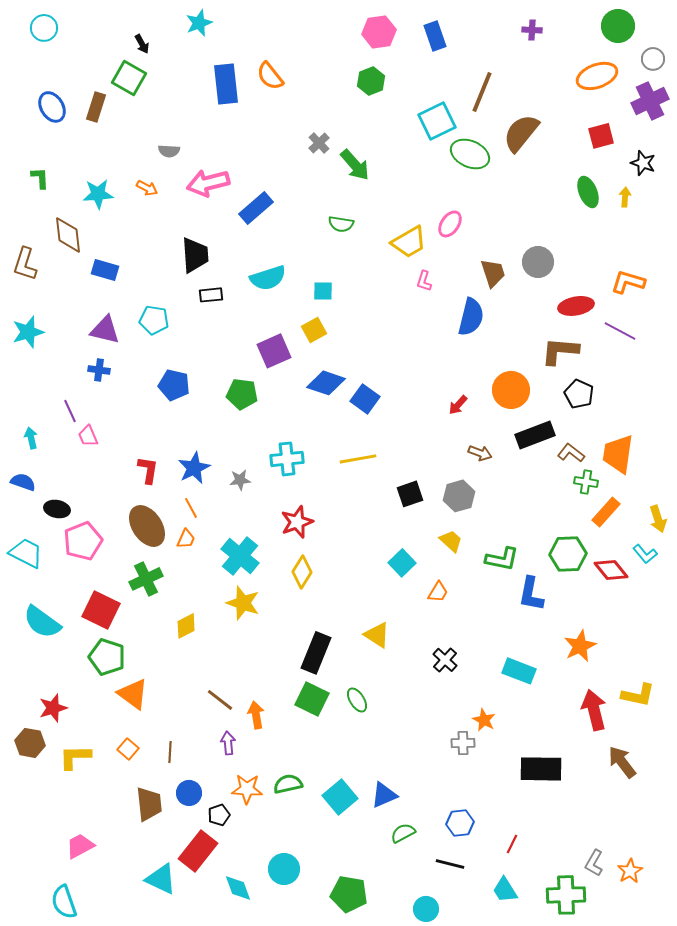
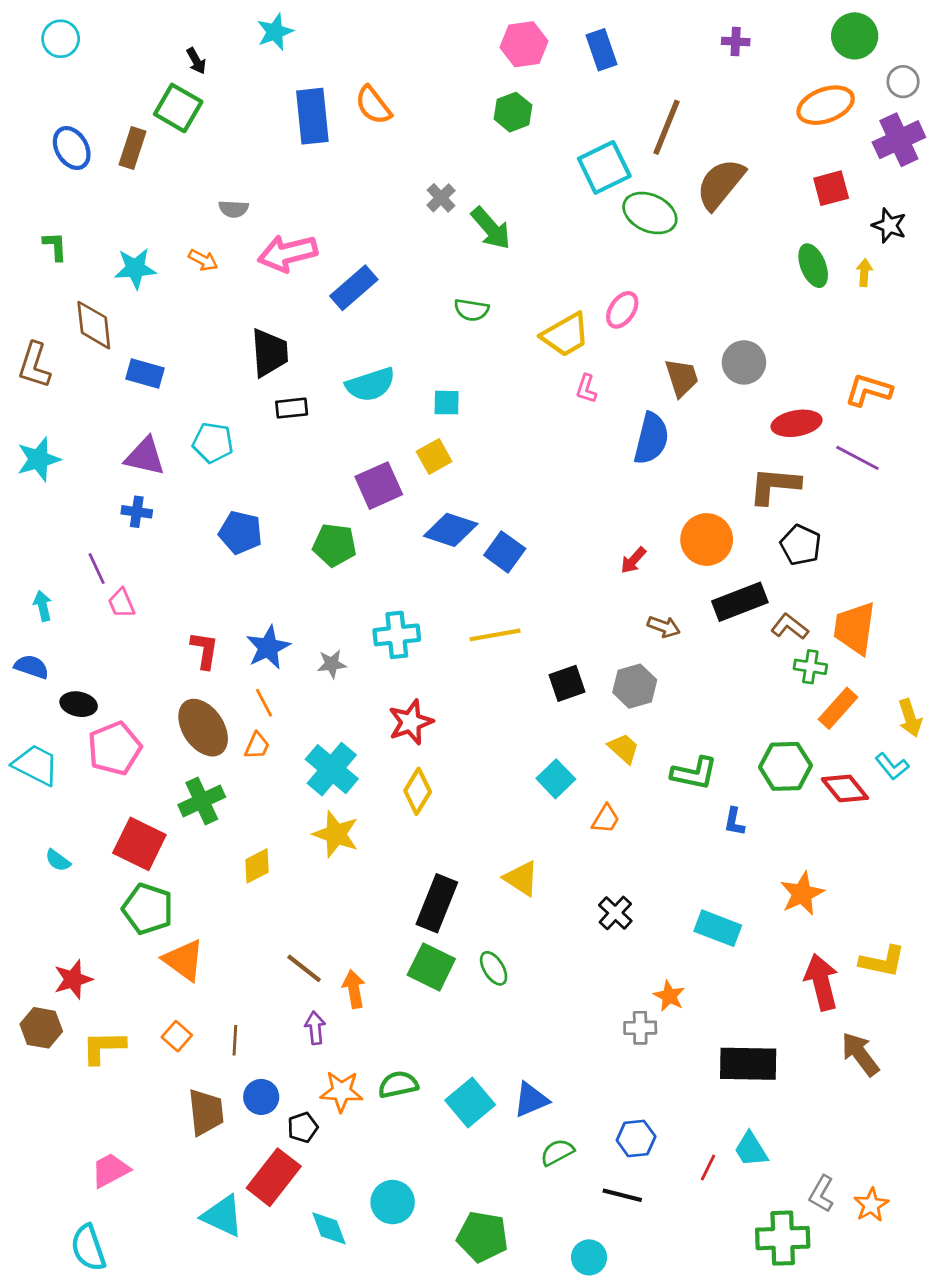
blue L-shape: (531, 594) -> (734, 822), size x0.6
cyan semicircle: (42, 622) -> (58, 860), size x0.5
cyan trapezoid: (505, 890) -> (751, 1150), moved

